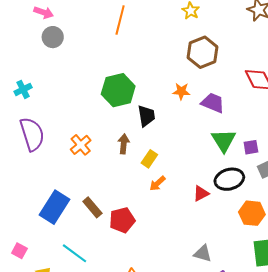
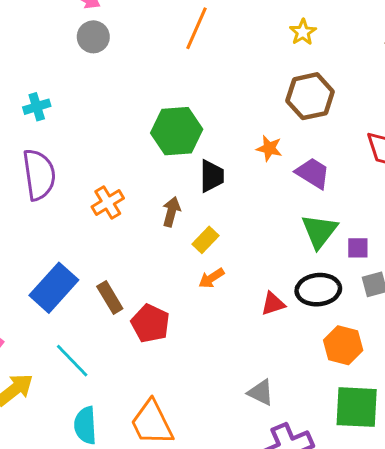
red pentagon: (122, 220) -> (150, 323), turned 30

